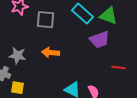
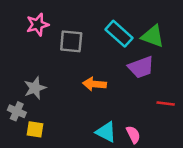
orange arrow: (50, 53) -> (94, 84), moved
gray star: (17, 56) -> (35, 88), turned -30

